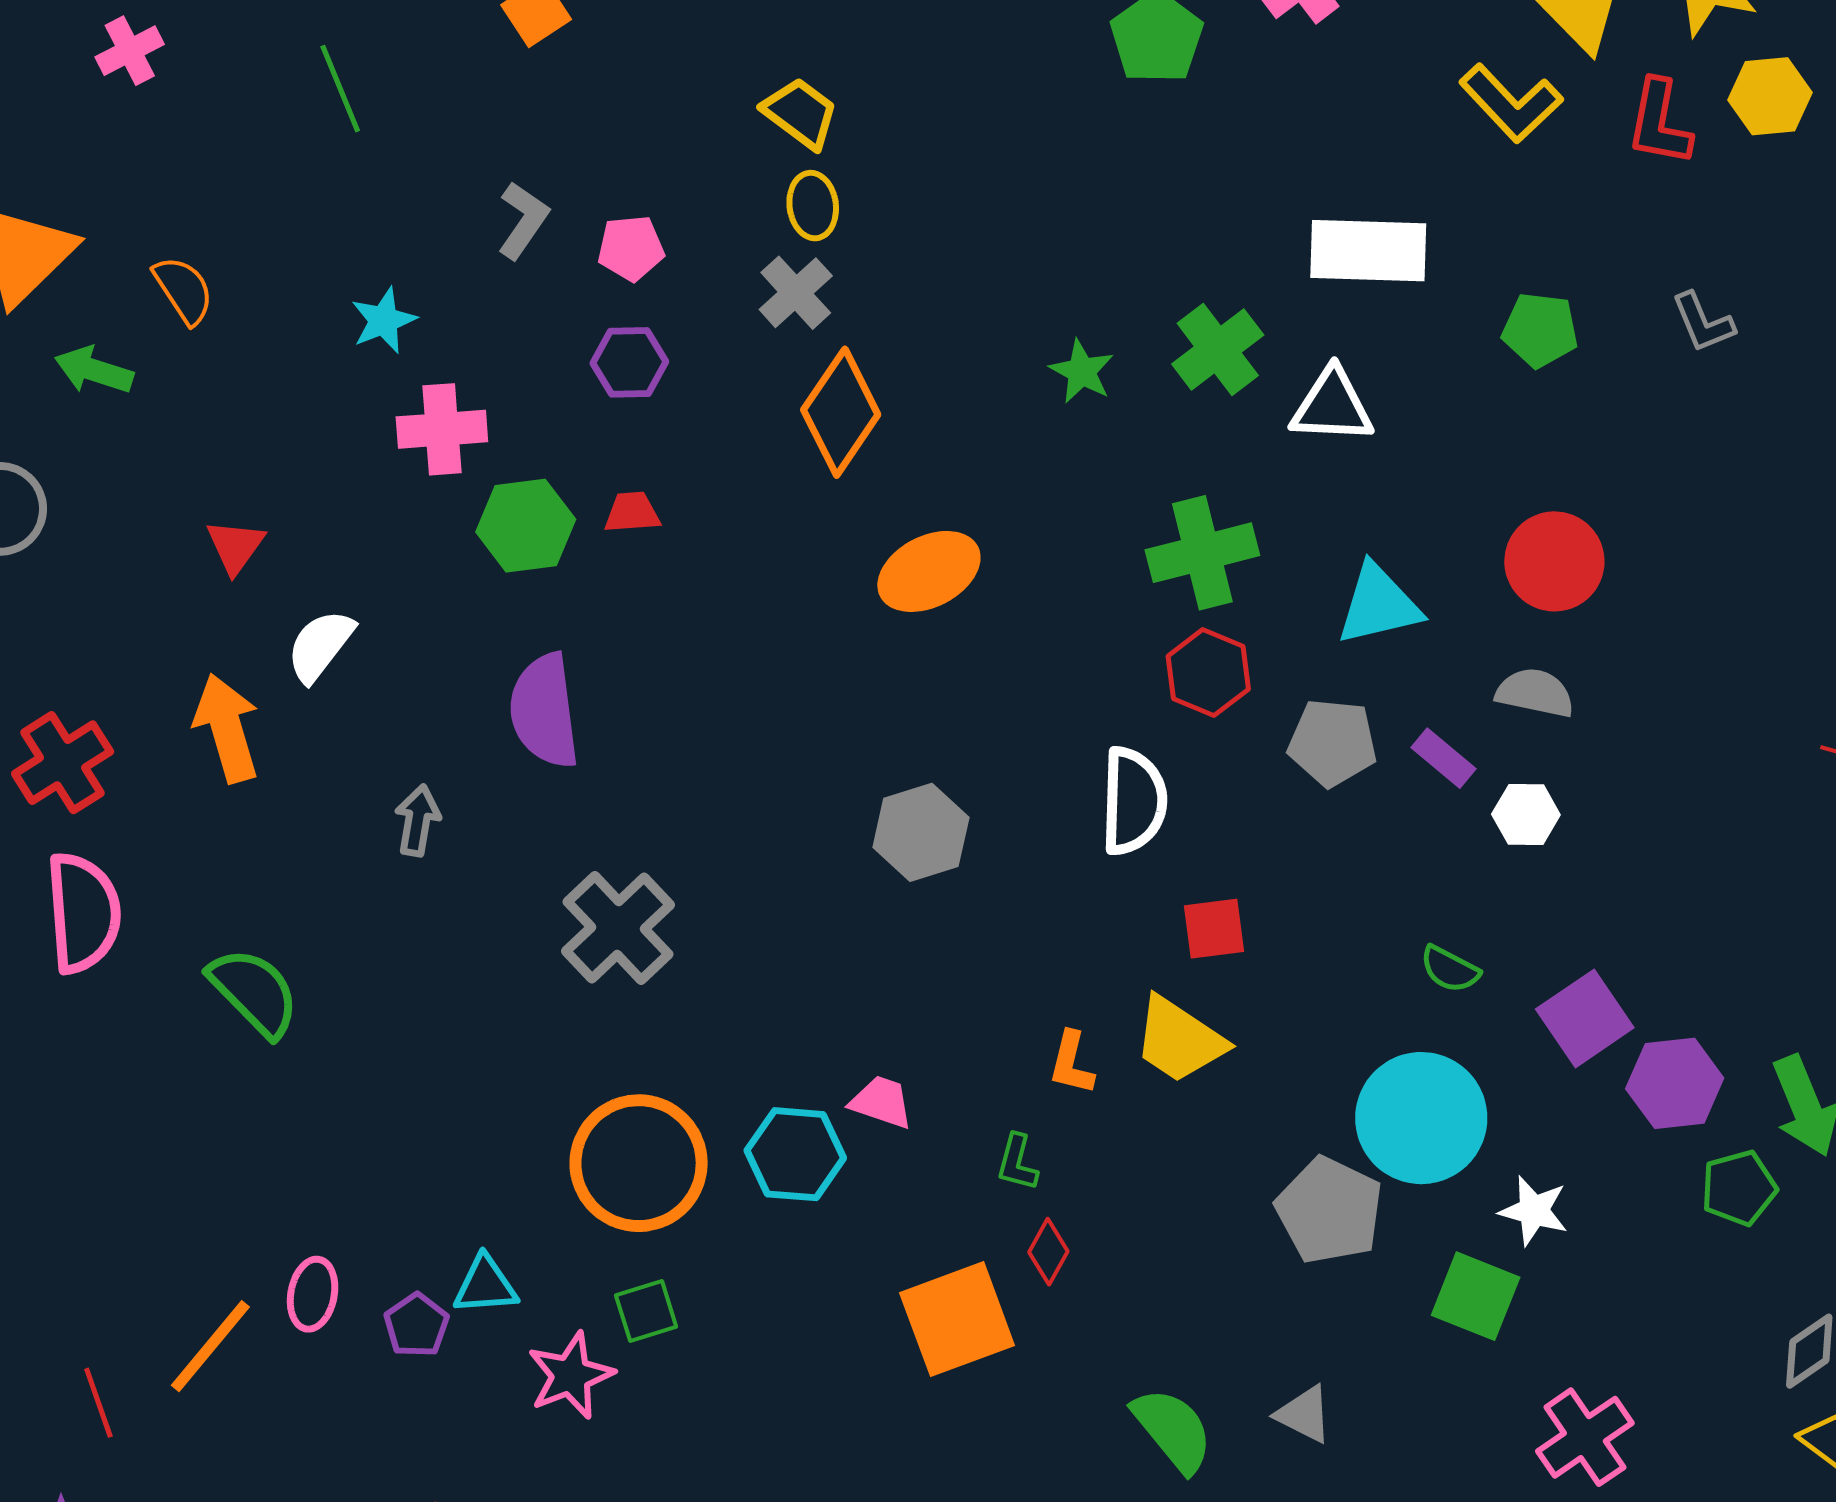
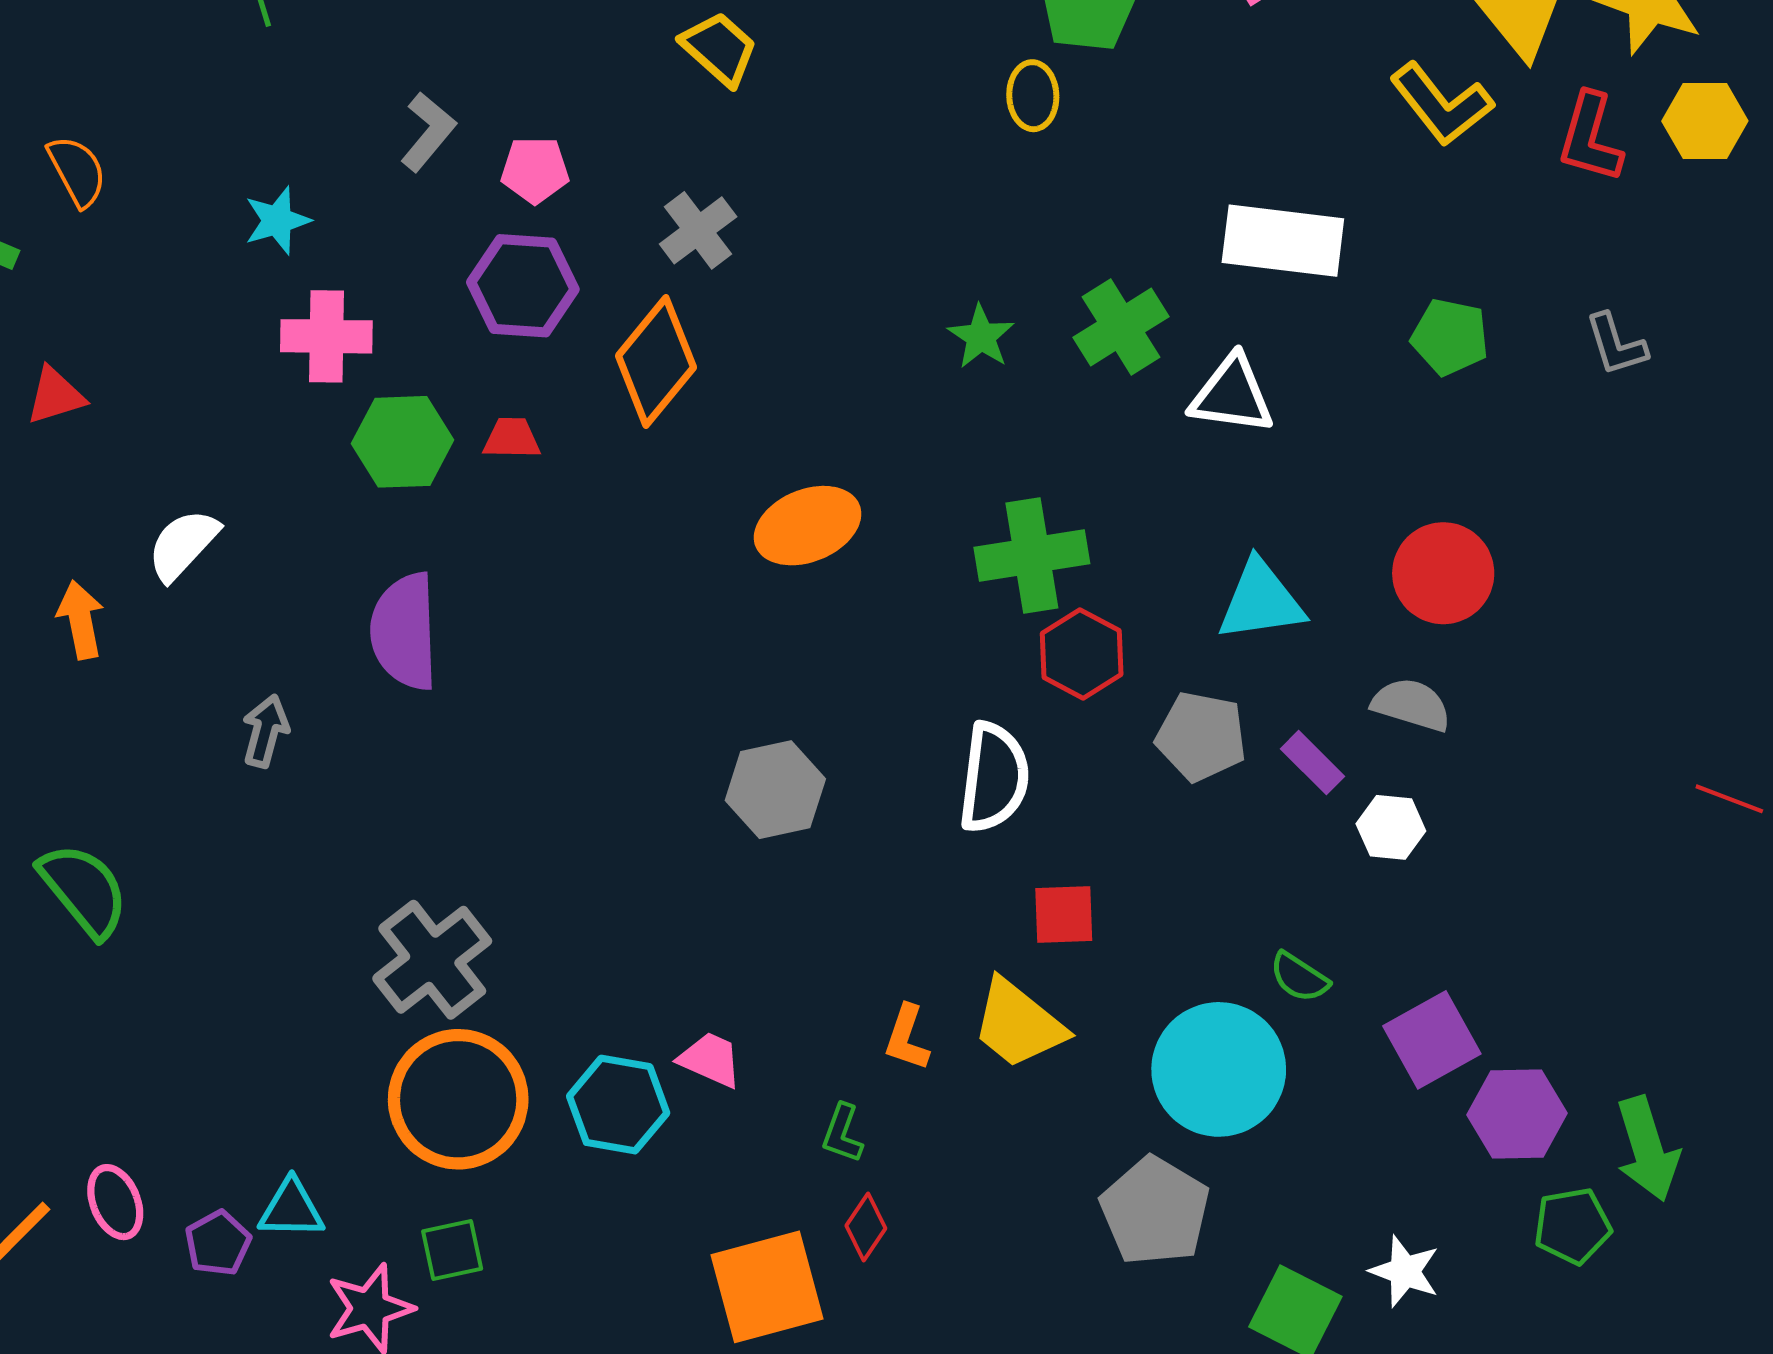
yellow ellipse: (813, 206) -> (1033, 96), moved
purple hexagon: (629, 362) -> (523, 286), size x1.4
orange diamond: (841, 412) -> (656, 362), moved
red triangle: (235, 546) -> (55, 396), moved, turned 32
green cross: (1202, 553) -> (1032, 555), moved
orange arrow: (227, 728) -> (81, 620), size x0.7
gray cross: (618, 928) -> (432, 960), moved
cyan circle: (1421, 1118) -> (1219, 1069), moved
white star: (1534, 1211) -> (1405, 1271), moved
pink ellipse: (313, 1294) -> (115, 1202), turned -38

